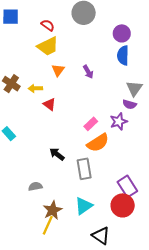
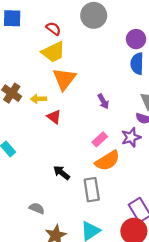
orange triangle: (58, 70) -> (64, 79), size x1.6
purple arrow: (88, 72) -> (103, 101), moved
gray semicircle: (35, 186) -> (37, 208), turned 32

